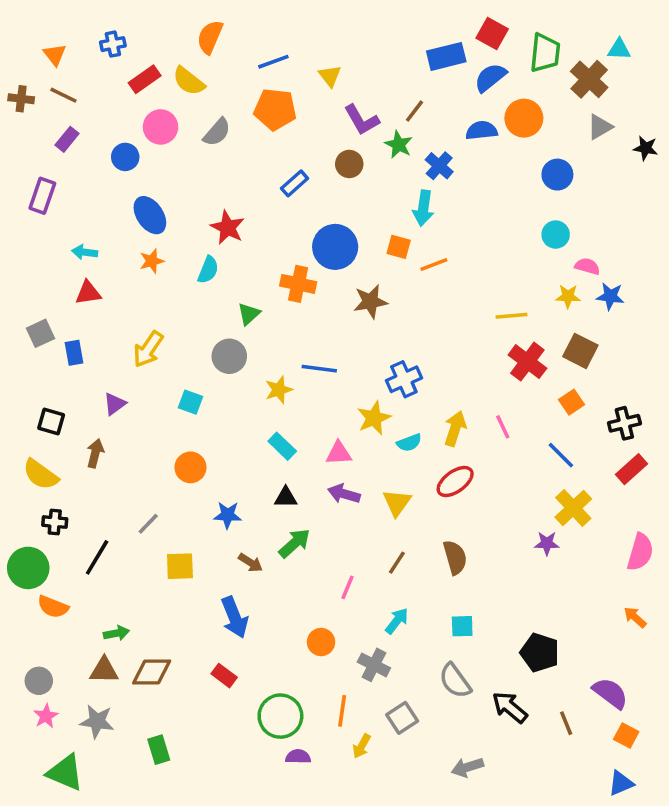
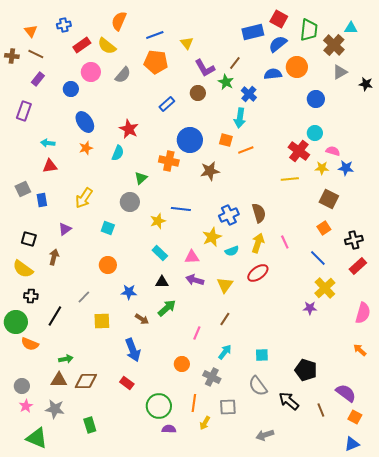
red cross: (527, 362) -> (299, 151), moved
brown semicircle: (455, 557) -> (259, 213), moved
gray square: (402, 718) -> (228, 407), turned 30

